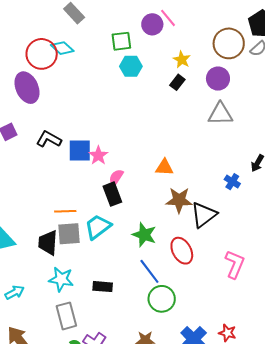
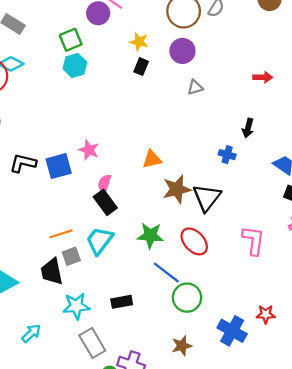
cyan hexagon: (131, 66) -> (75, 65), moved
gray triangle: (220, 114) -> (195, 87), size x0.6
pink star: (98, 155) -> (89, 150), moved
gray square: (69, 234) -> (71, 256), size x0.7

